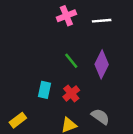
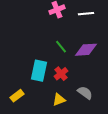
purple diamond: (102, 64) -> (86, 50), turned 60
cyan rectangle: (45, 90) -> (39, 71), size x1.5

